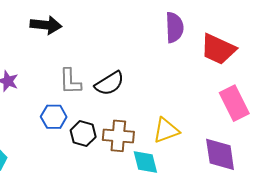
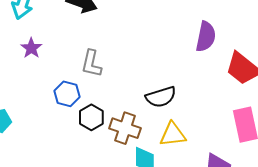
black semicircle: (109, 83) -> (161, 97), moved

